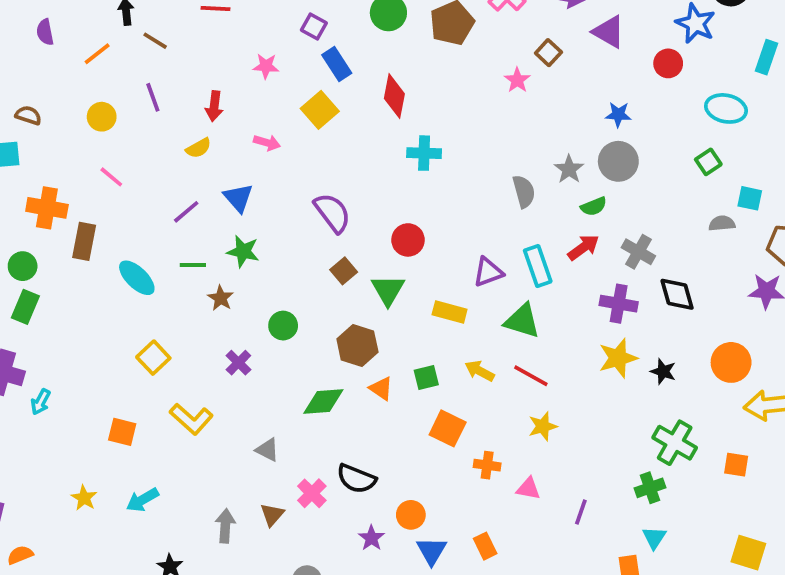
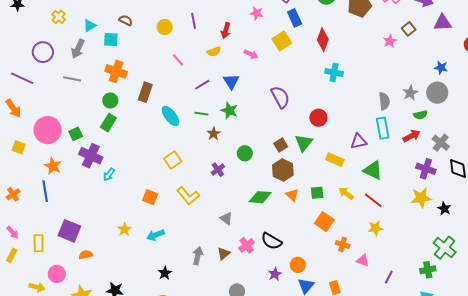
purple triangle: (609, 32) -> (443, 23), turned -42
pink line: (111, 177) -> (178, 60), moved
orange cross: (47, 208) -> (116, 71), moved
cyan rectangle: (538, 266) -> (383, 128), moved
brown square: (344, 271) -> (281, 145), moved

